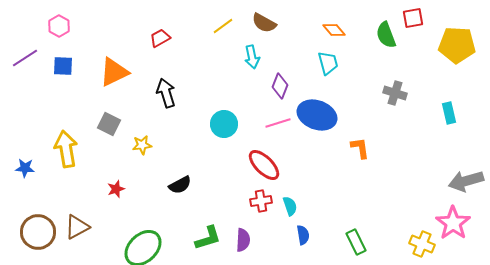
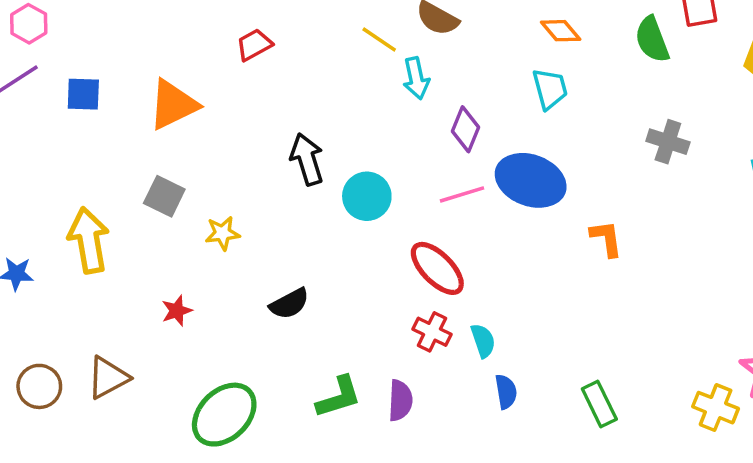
pink hexagon: (59, 26) -> (29, 24), moved
yellow line: (223, 26) -> (379, 39), moved, turned 70
black arrow: (166, 93) -> (307, 159), moved
red cross: (261, 201) -> (432, 332), turned 35
brown circle: (38, 232) -> (39, 386), size x0.7

